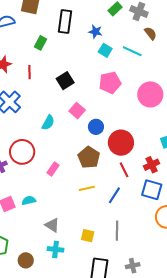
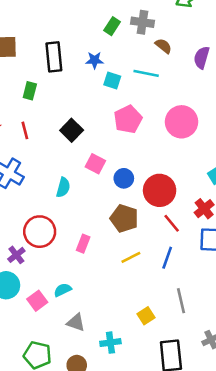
gray triangle: (52, 225) -> (76, 323), moved
yellow square: (88, 236) -> (146, 316), turned -32

